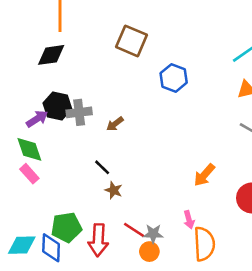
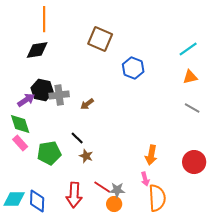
orange arrow: (204, 175) -> (151, 155), moved, turned -30
green pentagon: (66, 227) -> (49, 153), moved

